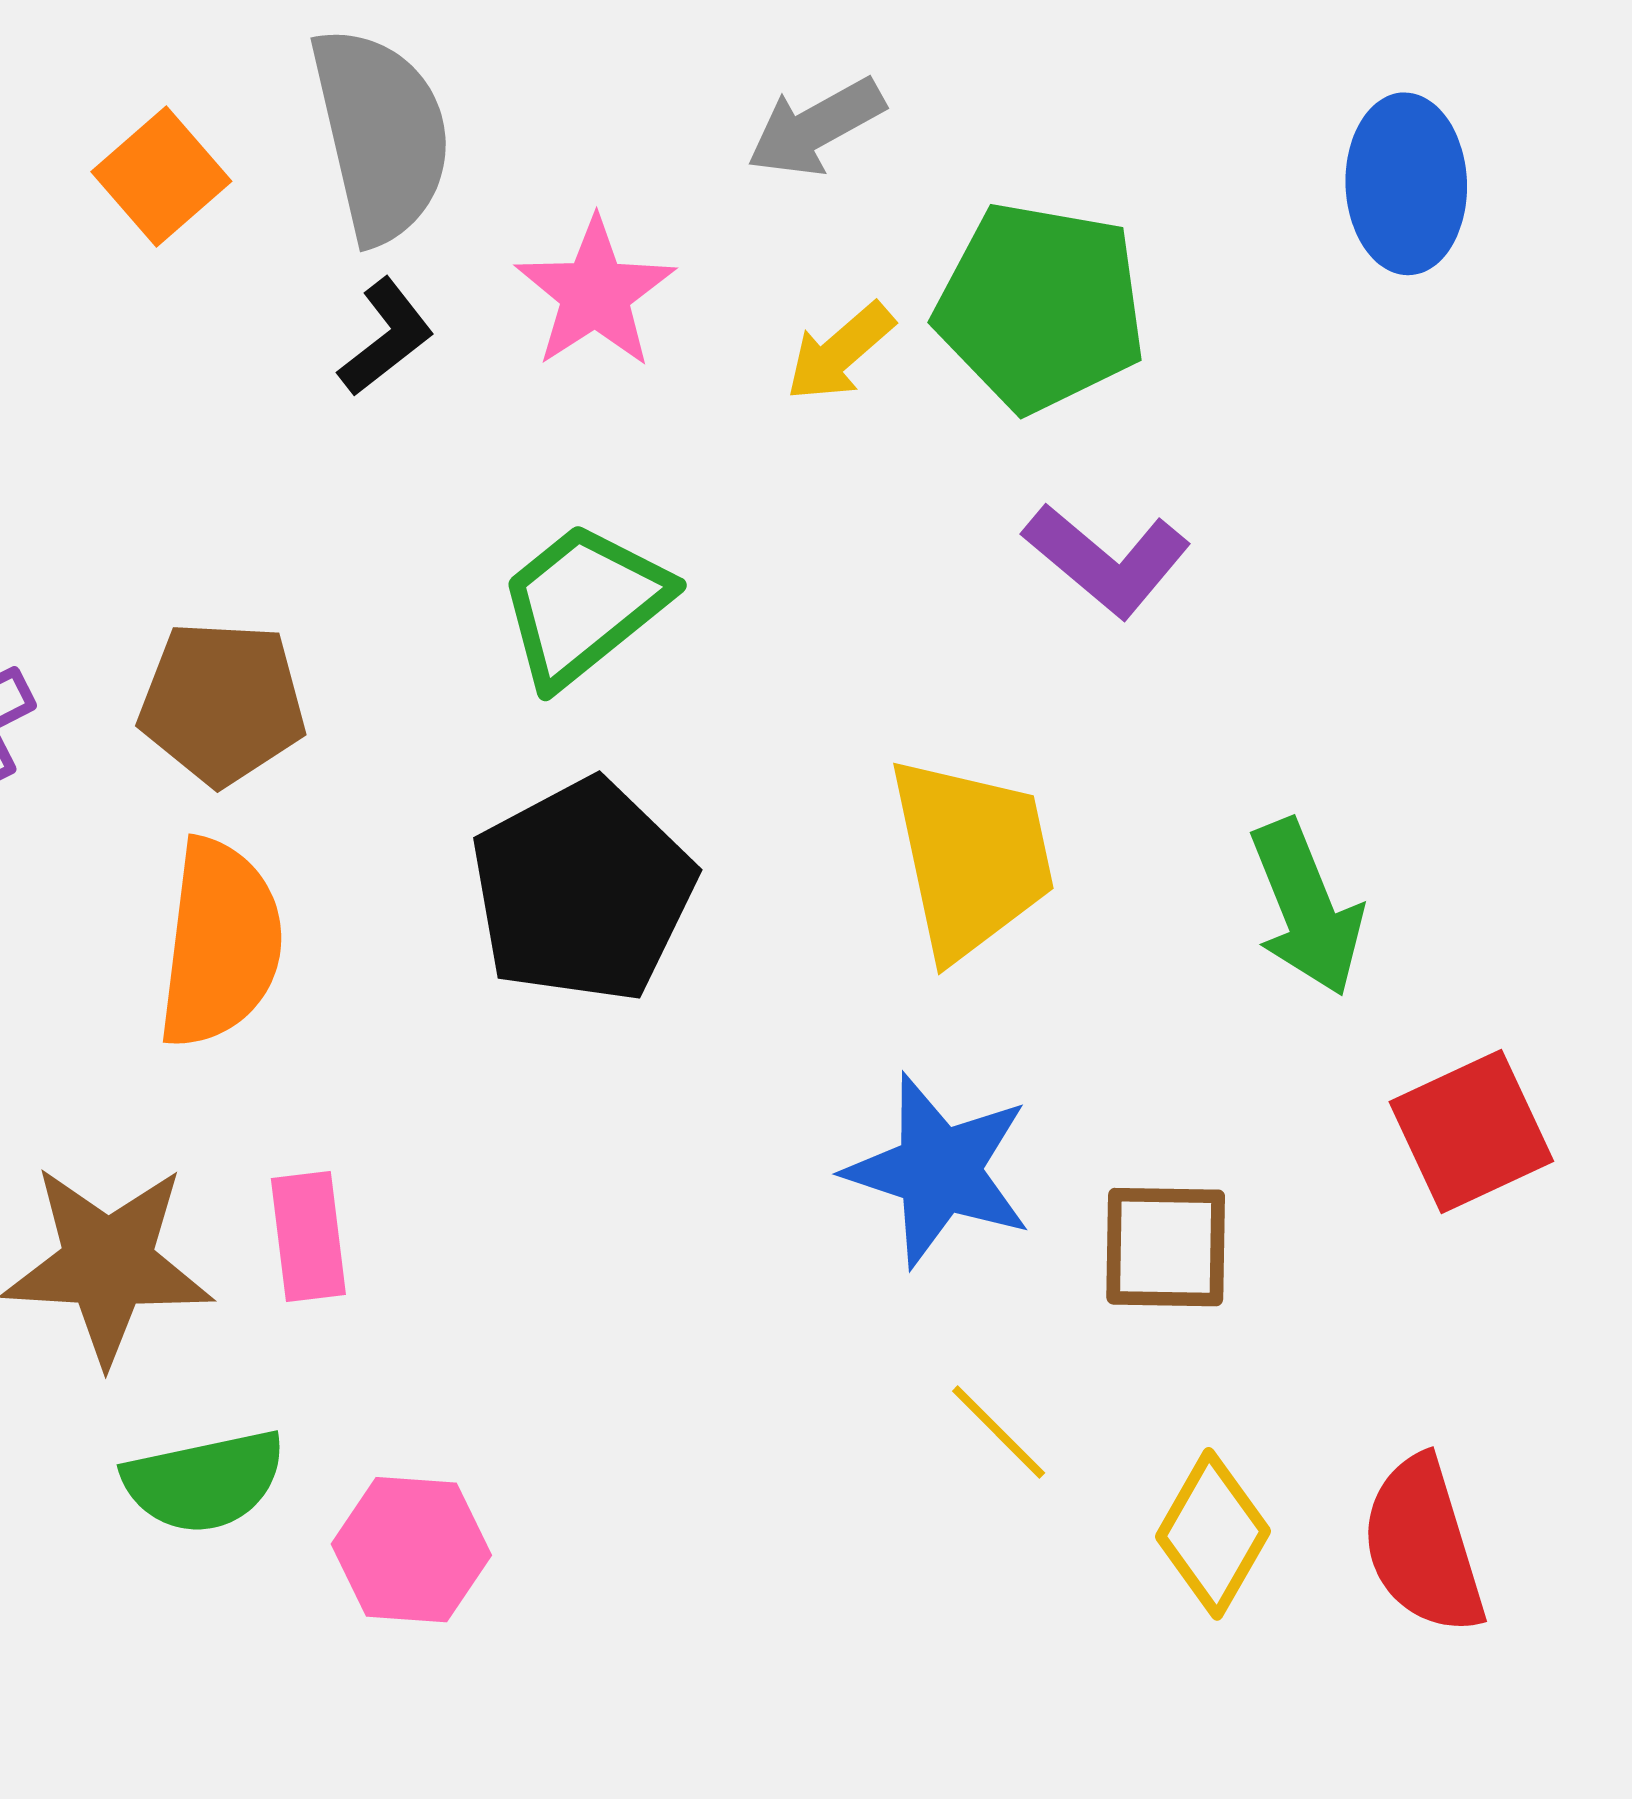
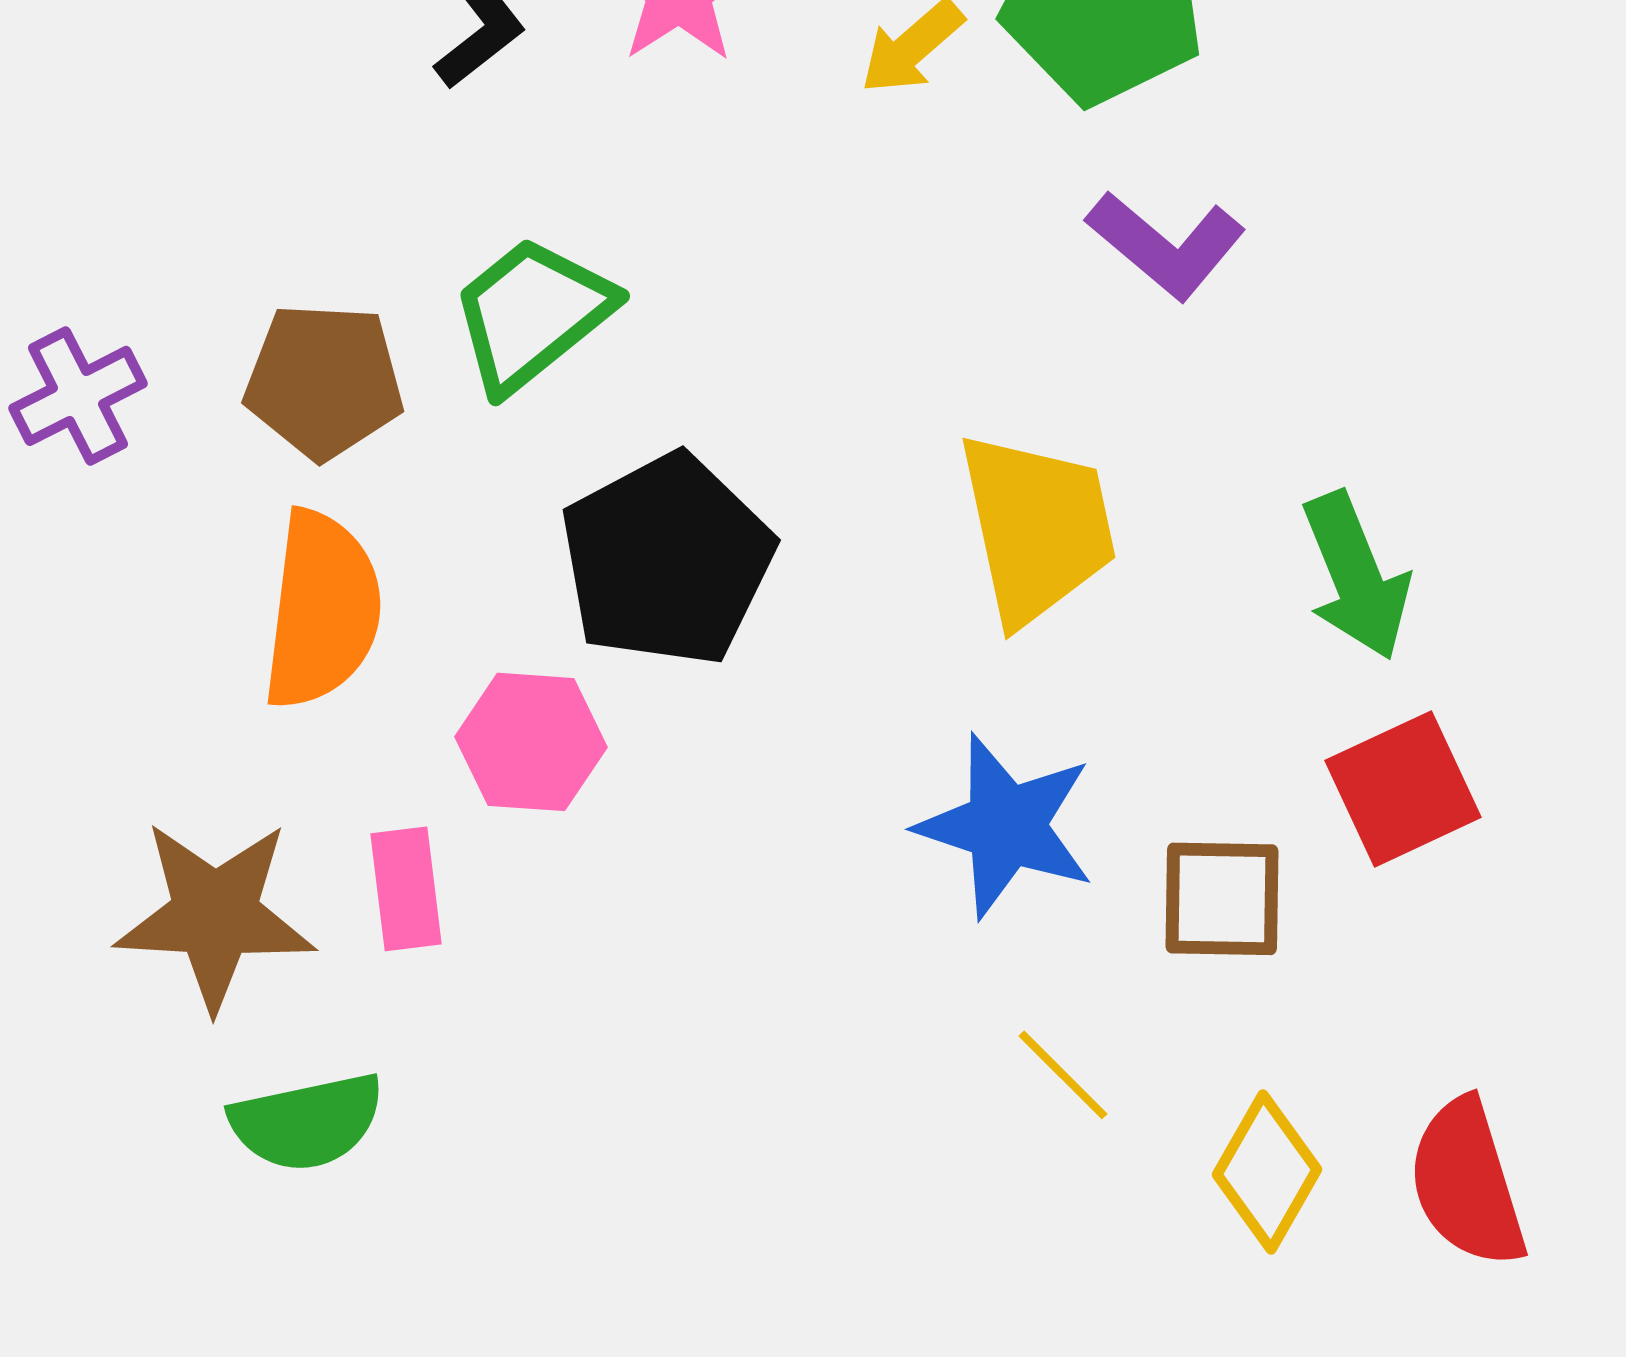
green trapezoid: (584, 604) -> (532, 314), moved
red square: (1471, 1131) -> (1403, 789), moved
pink hexagon: (411, 1550) -> (531, 742), moved

